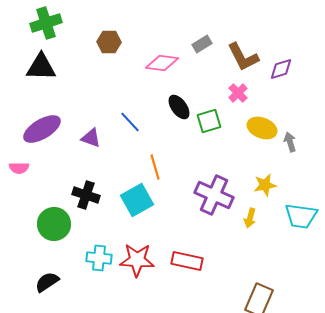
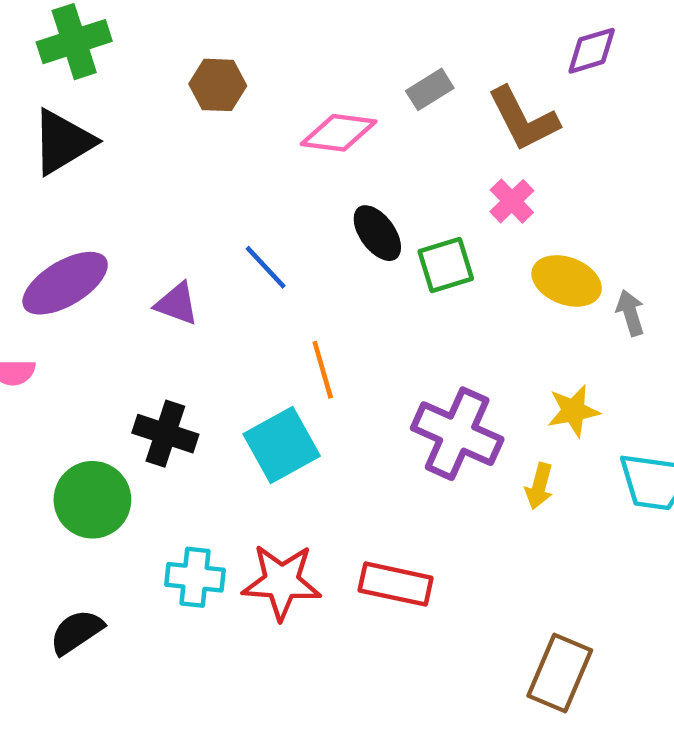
black triangle: (41, 67) -> (63, 142), turned -32
purple diamond: (281, 69) -> (592, 51), moved

